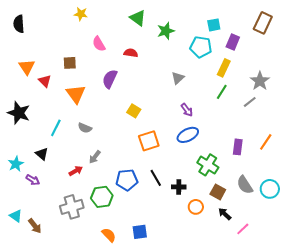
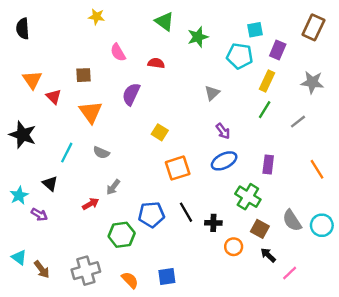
gray star: (260, 81) -> (312, 82), moved, turned -30
orange line: (266, 142) -> (317, 169), turned -66
purple rectangle: (238, 147) -> (268, 164), moved
gray cross: (72, 207) -> (86, 271), moved

